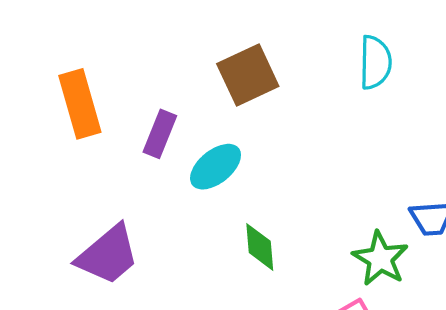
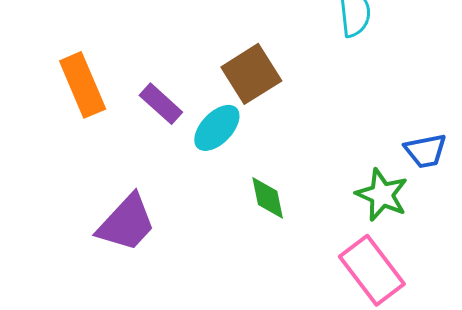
brown square: (248, 75) -> (251, 74), moved
purple rectangle: (160, 134) -> (161, 104), turned -63

